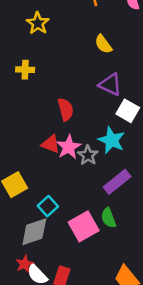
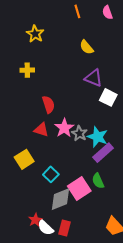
red semicircle: (66, 109) -> (48, 104), moved
cyan star: (112, 140) -> (98, 137), moved
red triangle: (51, 144) -> (41, 130), moved
gray diamond: (34, 232) -> (61, 199), moved

